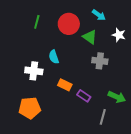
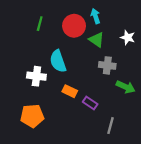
cyan arrow: (99, 15) -> (95, 16), moved, turned -144
cyan semicircle: (54, 57) -> (58, 61), size x1.5
green arrow: (117, 97) -> (126, 87), moved

